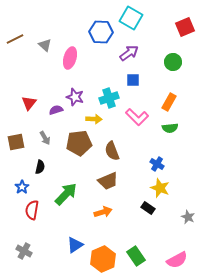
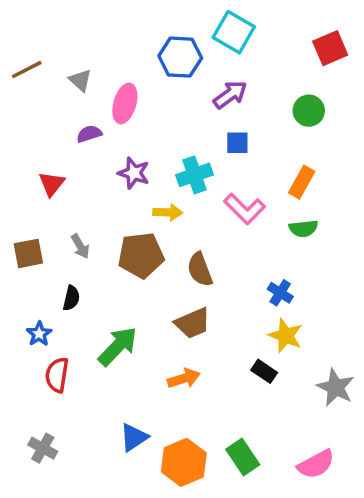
purple semicircle: (56, 110) -> (89, 134), moved
gray star: (188, 217) -> (336, 387), size x1.5

